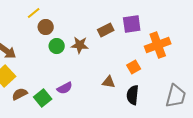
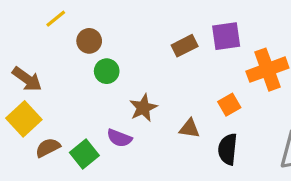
yellow line: (34, 13) -> (56, 19), moved
brown star: (80, 45) -> (143, 108), moved, turned -30
purple semicircle: (65, 88) -> (119, 138), turned 49

